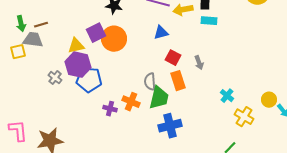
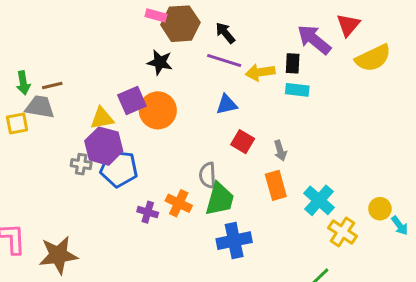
gray cross: (55, 78) -> (81, 164), moved, turned -32
orange rectangle: (178, 81) -> (276, 185), moved
cyan cross: (227, 96) -> (319, 200), size x1.5

